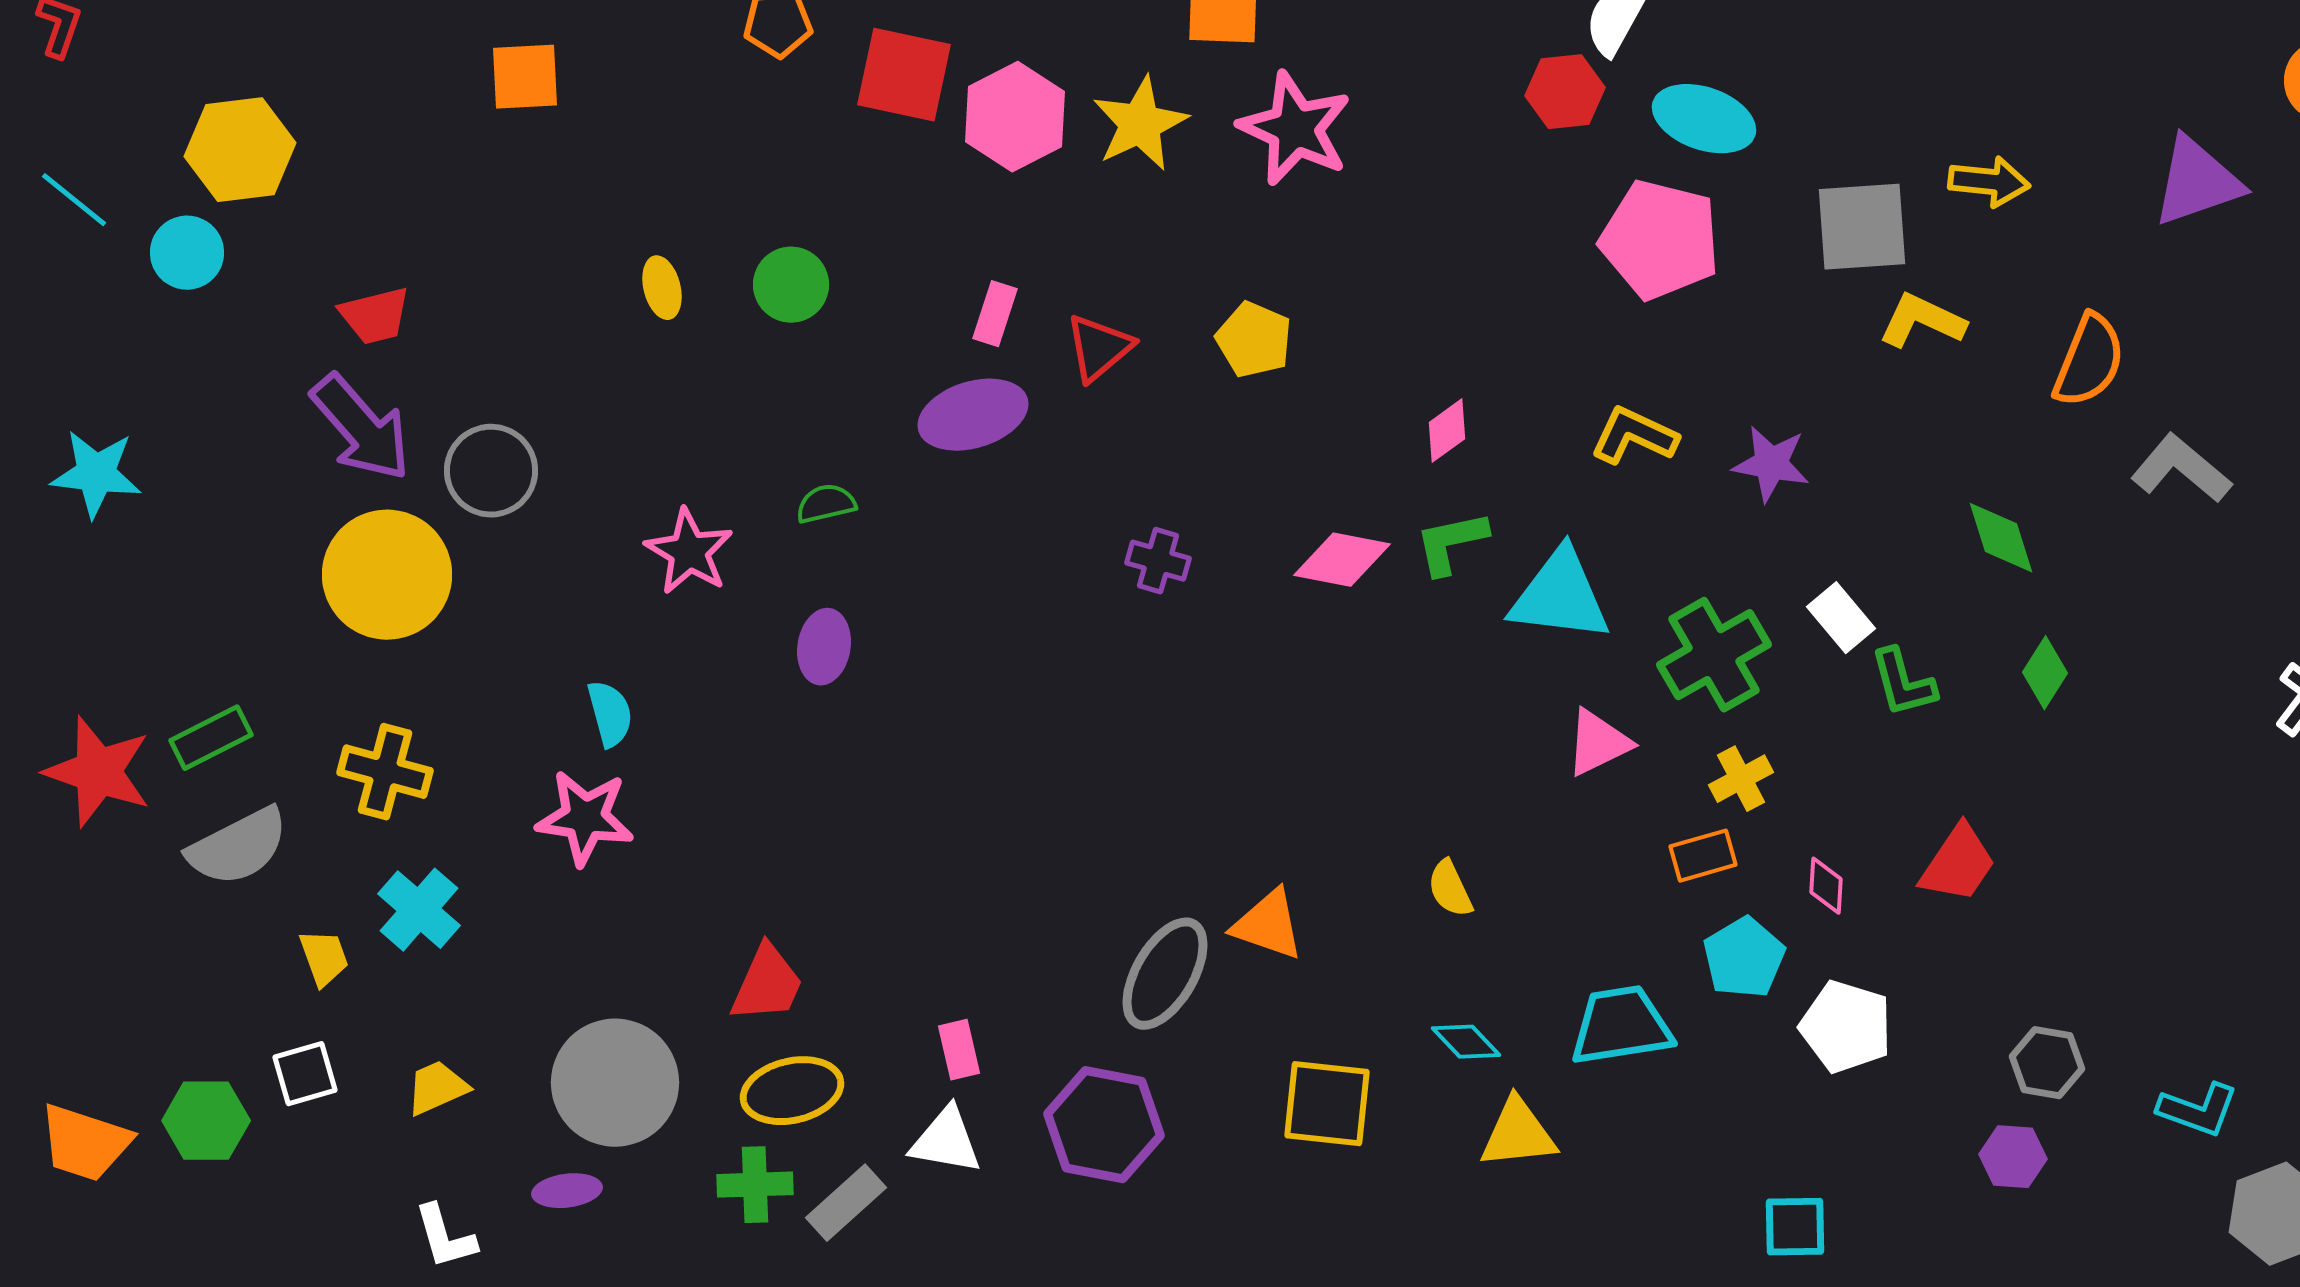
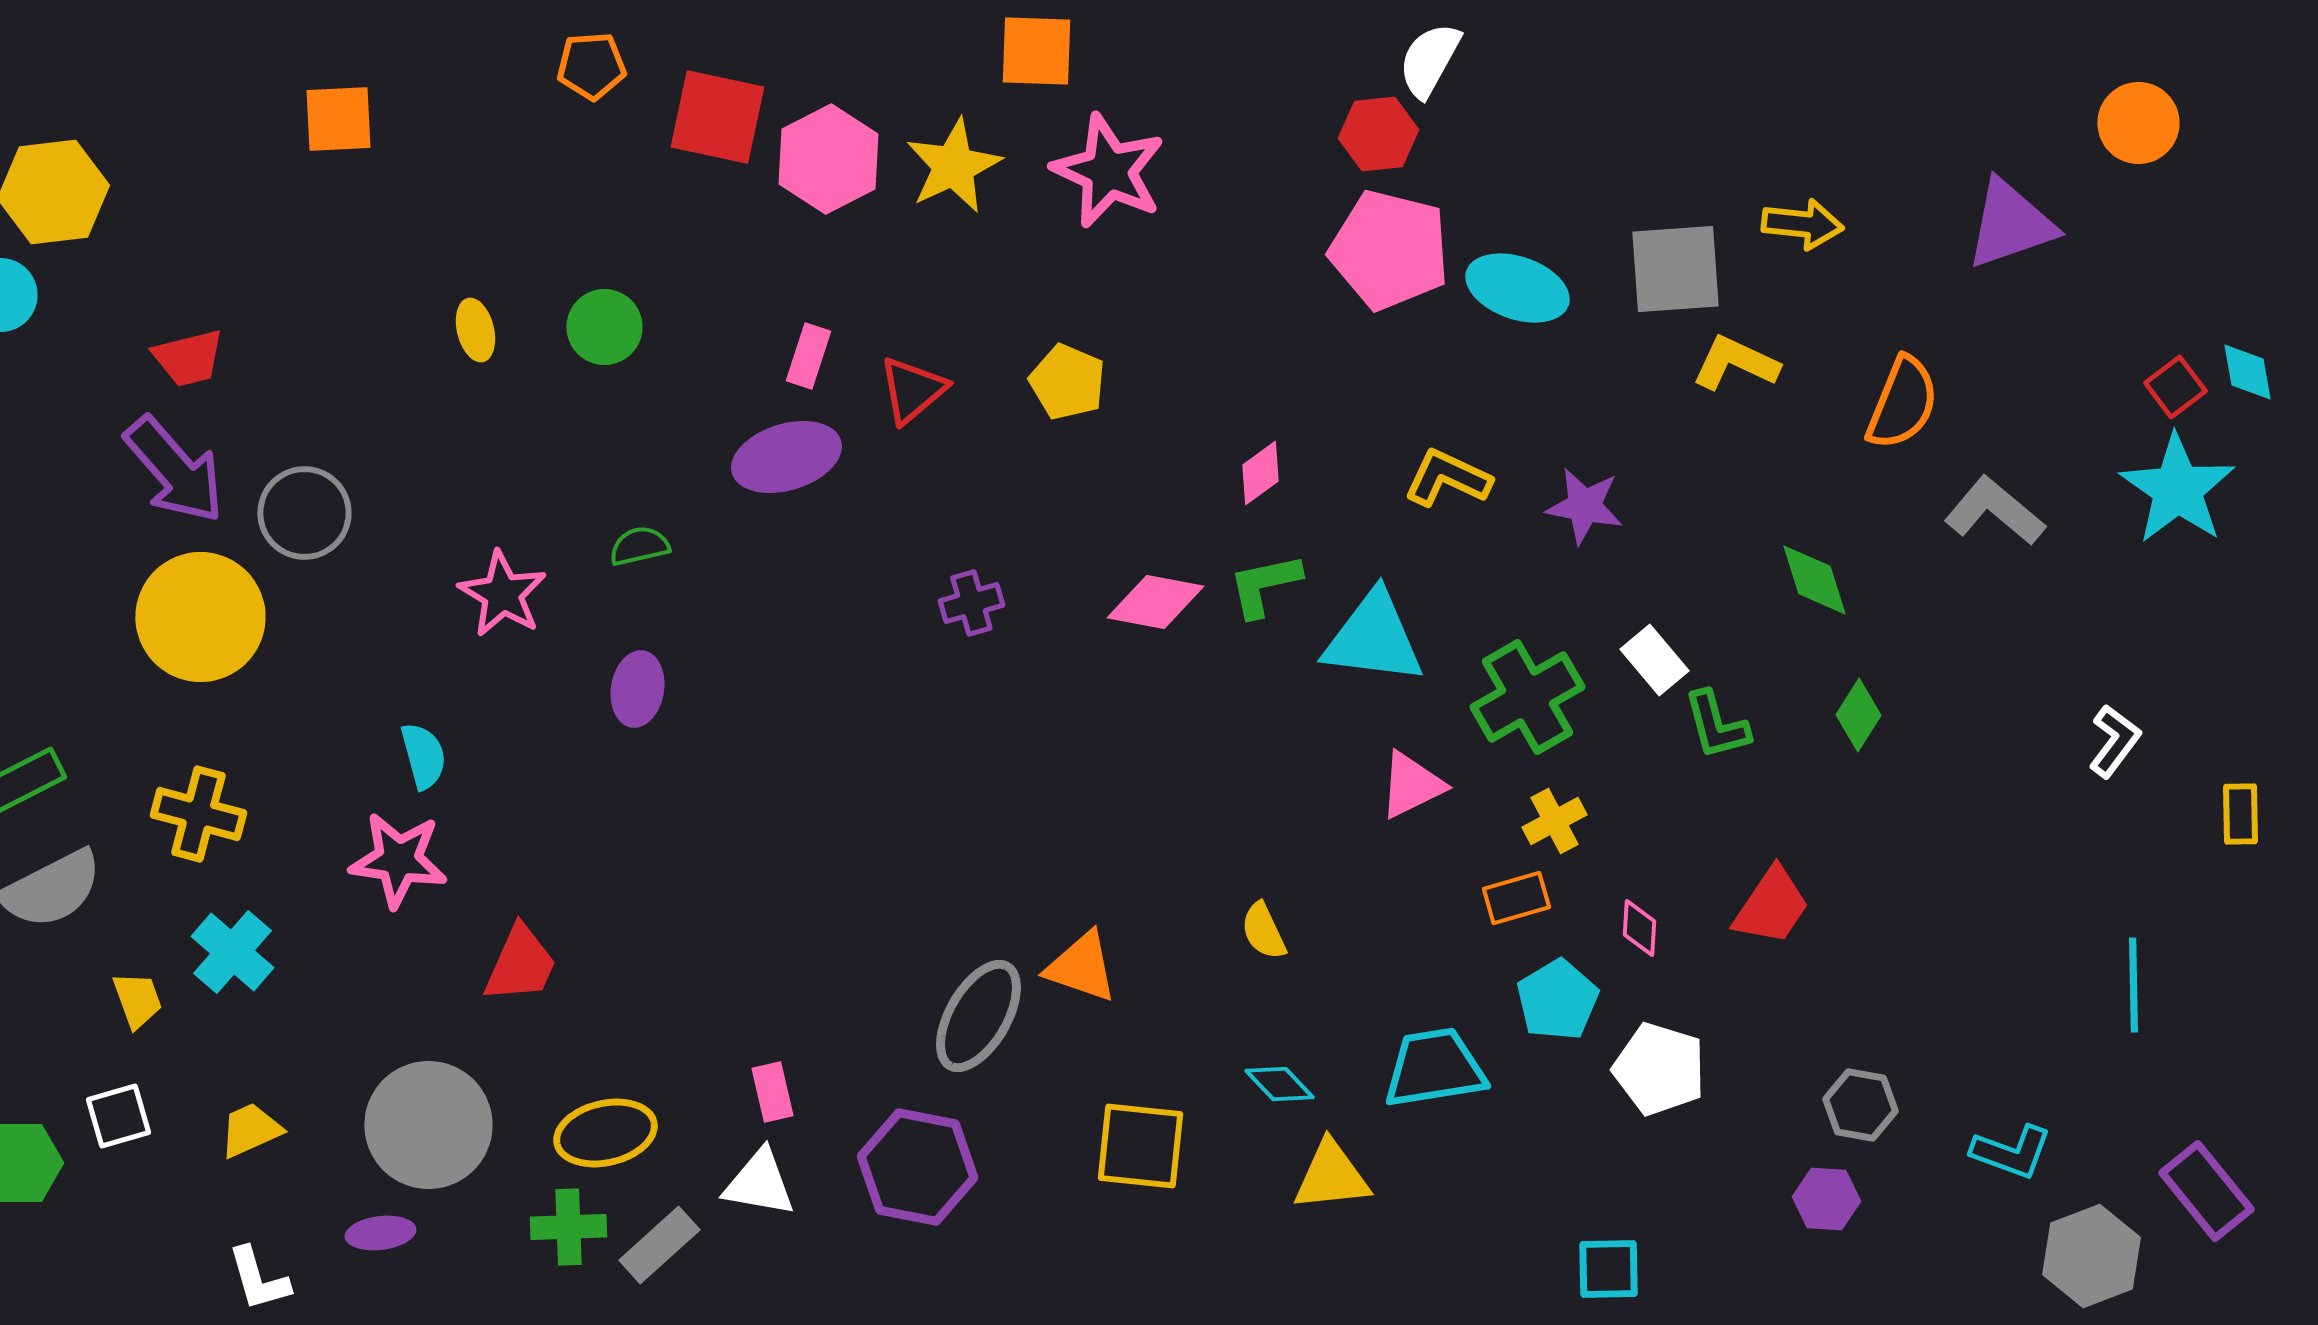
cyan ellipse: (1704, 119) -> (1517, 288), moved
pink pentagon: (1660, 240) -> (1389, 250), moved
purple cross: (1158, 561) -> (971, 603), turned -32
red trapezoid: (767, 984) -> (520, 964), moved

